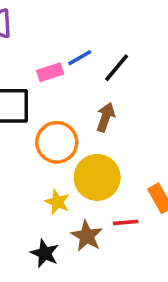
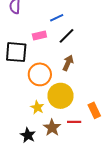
blue line: (80, 58) -> (57, 18), moved
black line: (117, 68) -> (66, 36), moved

